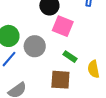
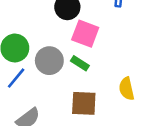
green rectangle: (70, 57) -> (80, 63), moved

